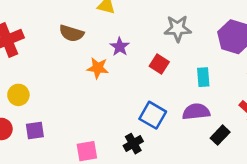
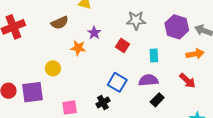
brown semicircle: (72, 33) -> (60, 23), turned -42
yellow circle: (18, 95) -> (53, 68), moved
purple square: (35, 131) -> (32, 92), size x1.6
black rectangle: (220, 135) -> (157, 100), moved

